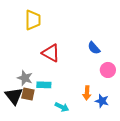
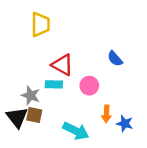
pink circle: (108, 70) -> (89, 86), moved
cyan rectangle: (44, 85) -> (54, 84), moved
cyan arrow: (62, 107) -> (76, 131), size x1.5

